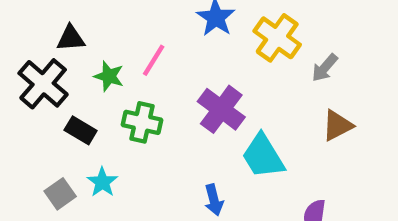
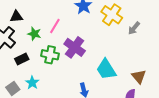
purple cross: (221, 109) -> (75, 47), moved
brown triangle: (337, 125) -> (139, 77), moved, turned -42
black rectangle: (81, 130) -> (22, 59), turned -56

